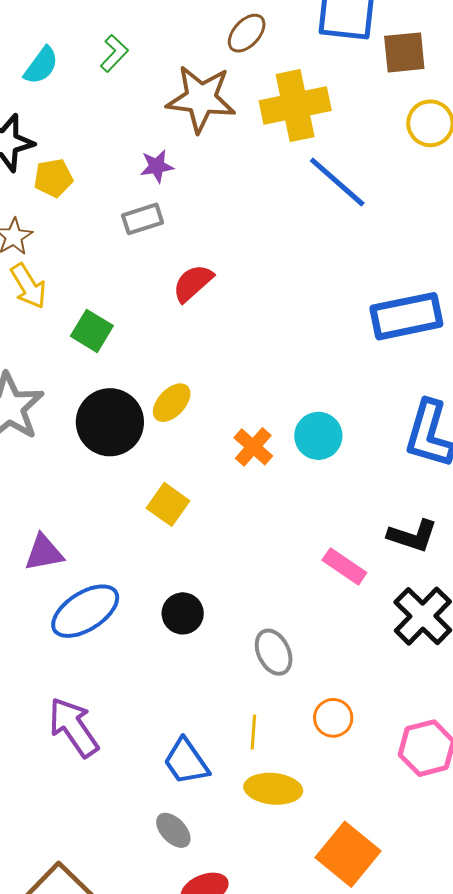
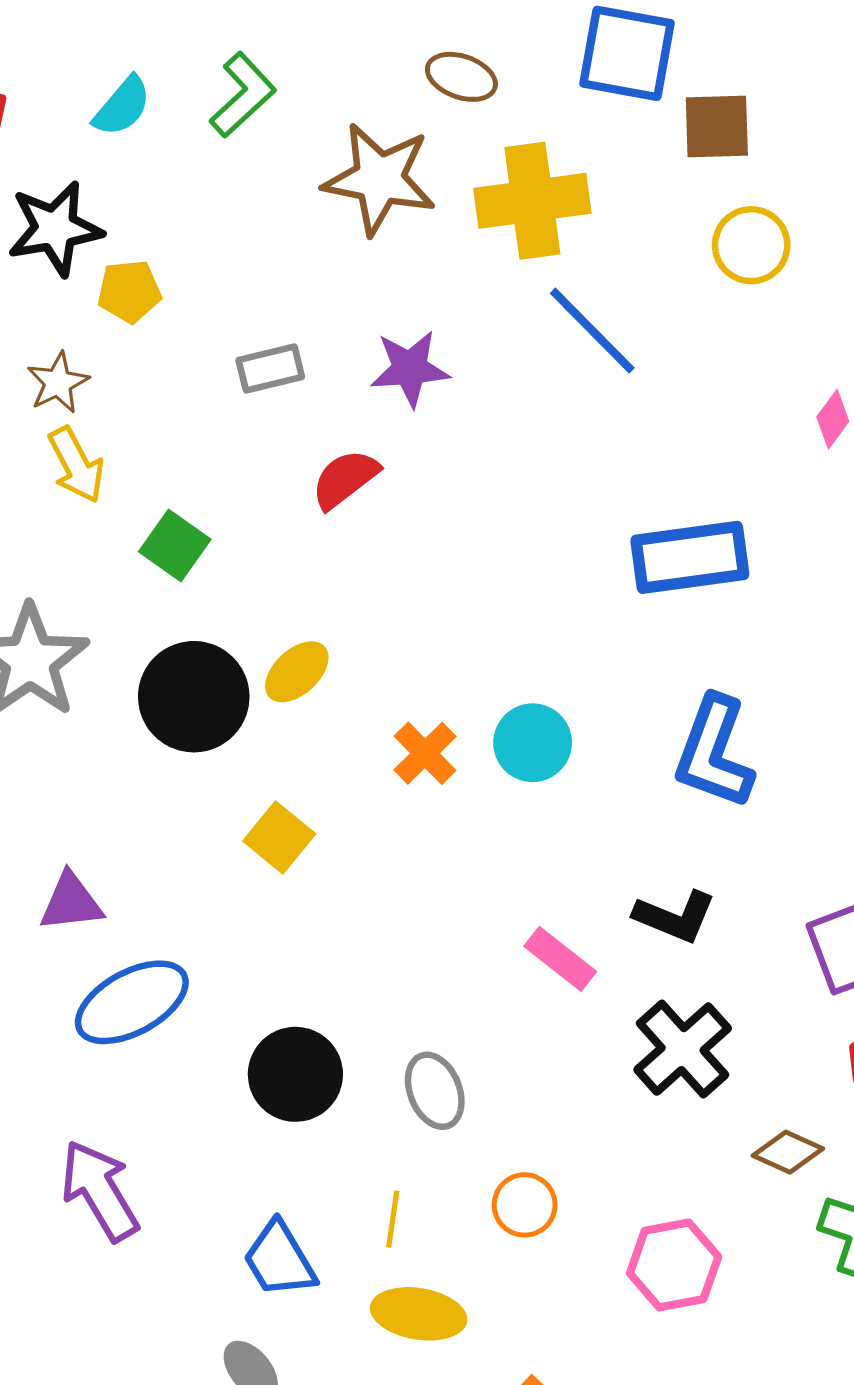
brown ellipse: (247, 33) -> (461, 77), turned 63
green L-shape: (114, 53) -> (243, 95), size x1.4
purple star: (157, 166) -> (410, 369), moved, size x1.4
black circle: (183, 613) -> (295, 1074), moved, size x1.4

